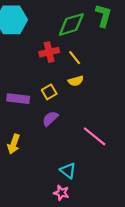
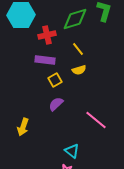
red cross: (49, 52) -> (47, 35), moved
purple rectangle: (18, 99) -> (45, 60), moved

